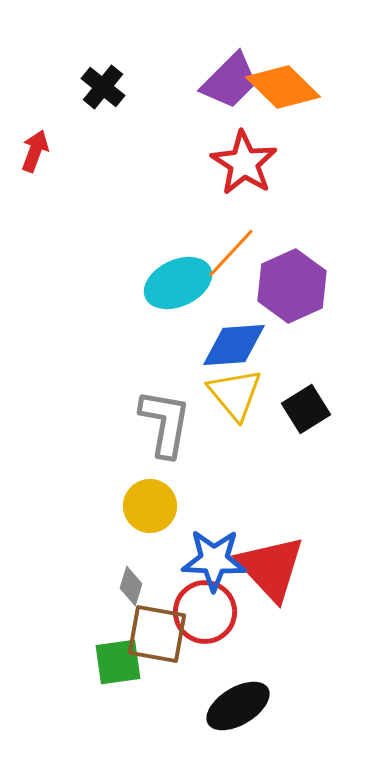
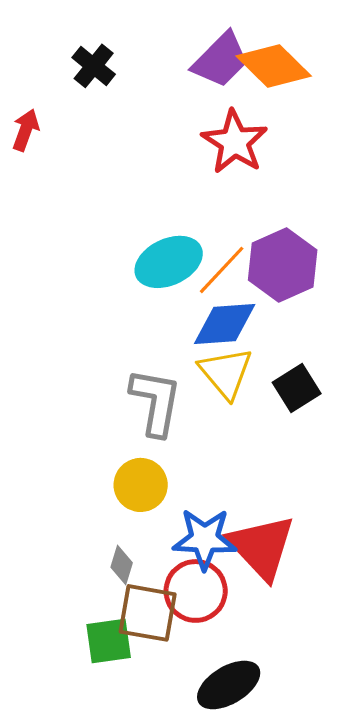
orange line: (231, 253) -> (222, 270), moved

